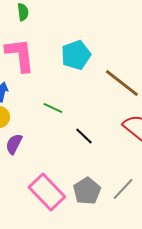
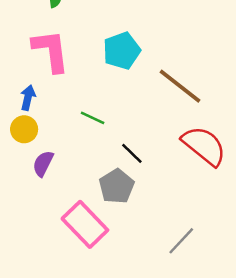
gray line: (123, 189) -> (181, 241), moved
gray pentagon: (87, 191) -> (117, 186), moved

